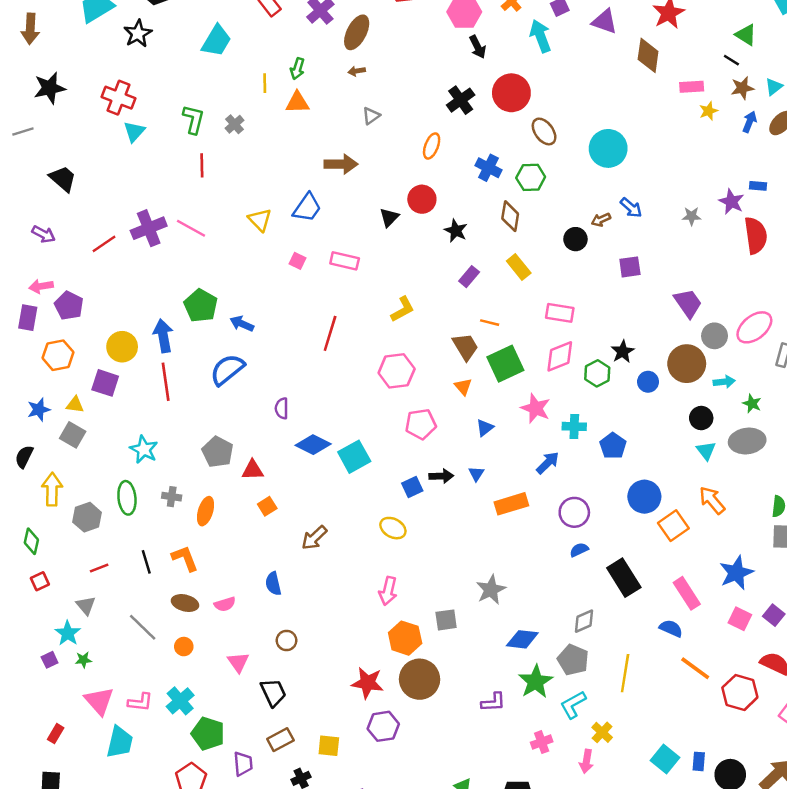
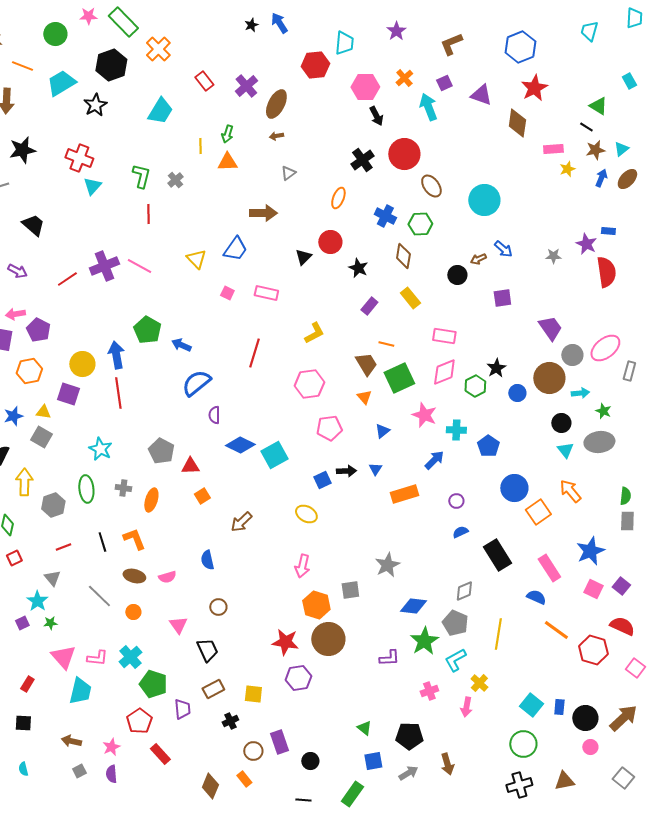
blue semicircle: (227, 370) -> (196, 383), moved
purple circle: (574, 512) -> (456, 501), size x0.6

